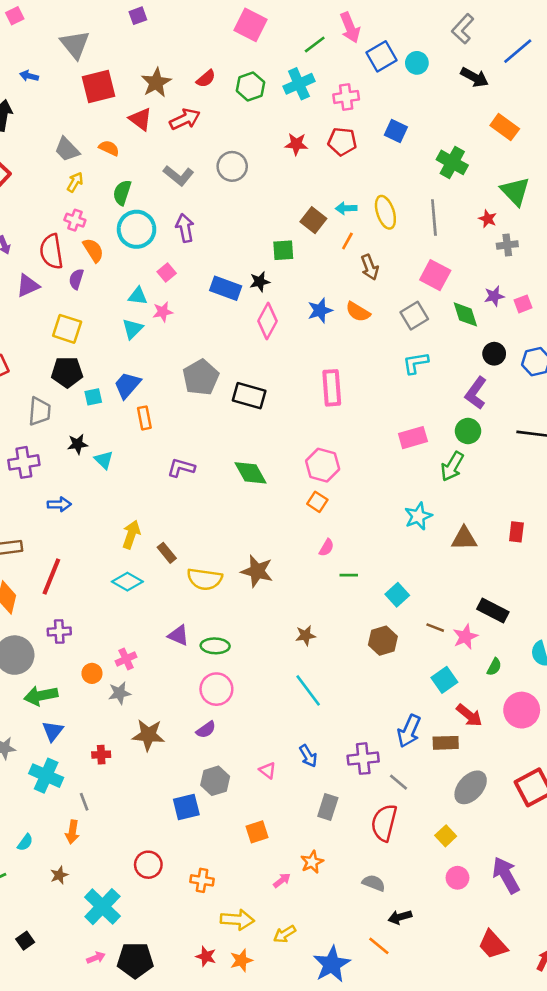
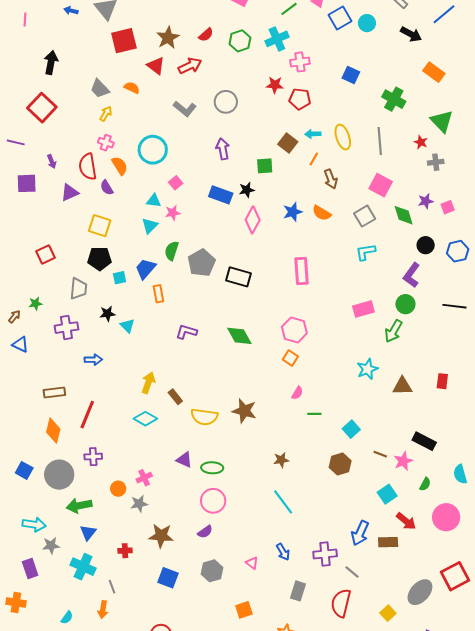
blue arrow: (29, 76) -> (71, 11), moved
pink cross: (346, 97) -> (300, 62), moved
red pentagon: (342, 141) -> (300, 99), moved
green semicircle: (122, 193) -> (172, 251), moved
purple arrow: (185, 228) -> (223, 149), moved
purple semicircle: (76, 279) -> (107, 188), turned -49
gray ellipse: (471, 787) -> (420, 592), moved
blue square: (186, 807) -> (168, 578), moved, turned 35

